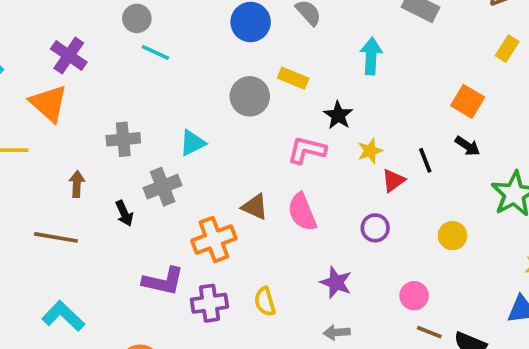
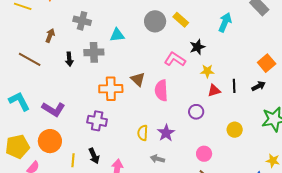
black arrow: (467, 146) -> (258, 86), turned -80
purple L-shape: (163, 281) -> (53, 109), moved
yellow semicircle: (265, 302) -> (143, 133), moved

